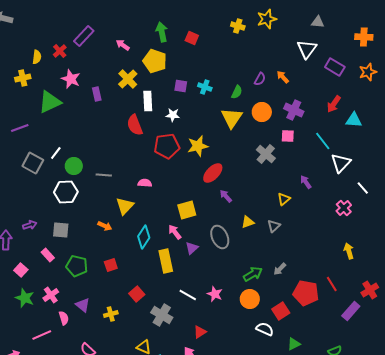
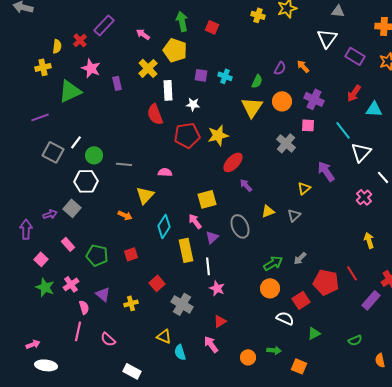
purple arrow: (306, 182) -> (326, 171), size x1.5
gray square: (61, 230) -> (72, 208), moved, turned 36
pink star: (215, 294) -> (217, 288), moved
white line: (188, 295) -> (208, 266), moved, turned 54
pink line: (42, 335) -> (78, 331), moved, turned -54

